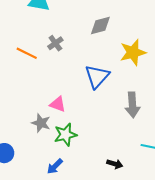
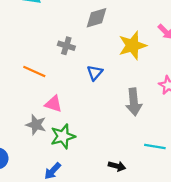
gray cross: (55, 43) -> (66, 46), moved, turned -35
orange line: (27, 53) -> (34, 71), moved
blue triangle: (97, 77) -> (95, 73), size x0.6

